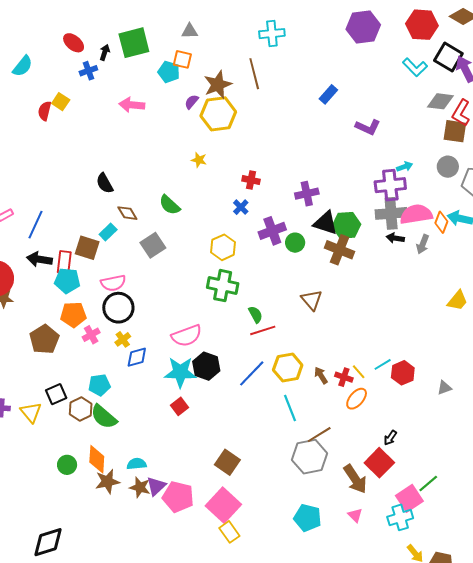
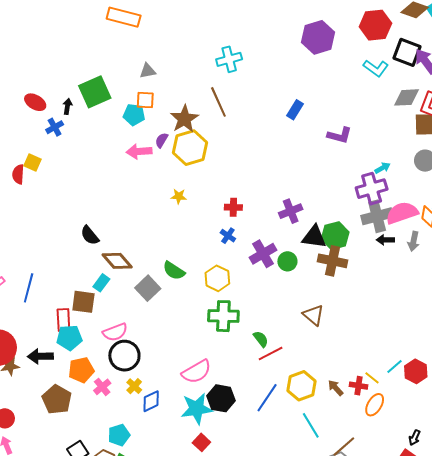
pink arrow: (132, 105) -> (139, 151), moved
green semicircle: (170, 205) -> (174, 271), moved
brown diamond: (127, 213) -> (117, 261), size x1.4
black arrow: (39, 259) -> (40, 356), moved

